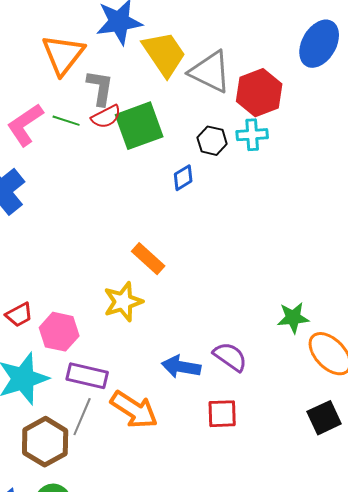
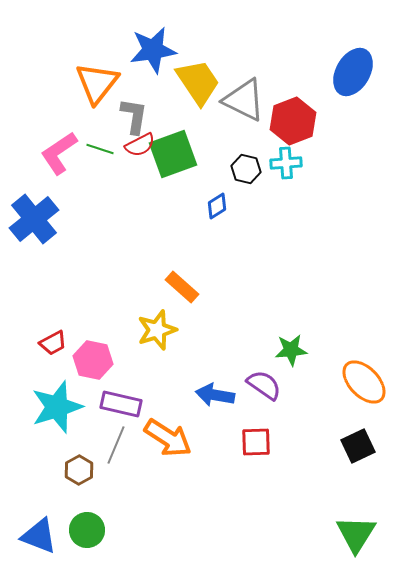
green star: (293, 318) -> (291, 350), moved
brown hexagon: (45, 442) -> (79, 470), size x0.6

